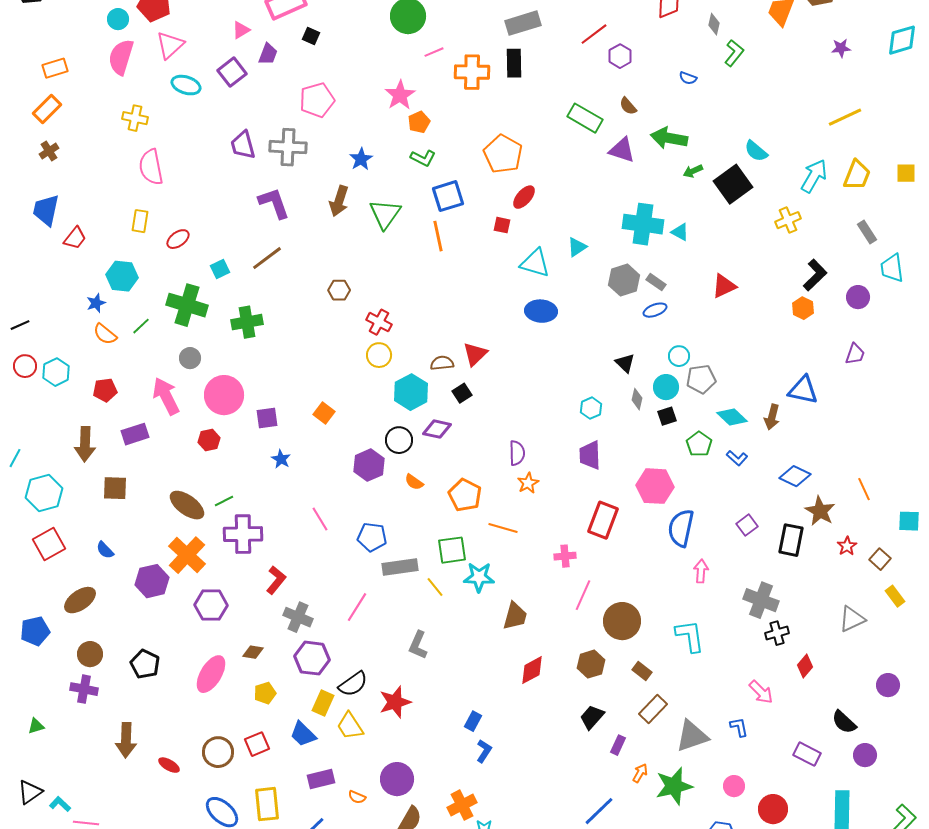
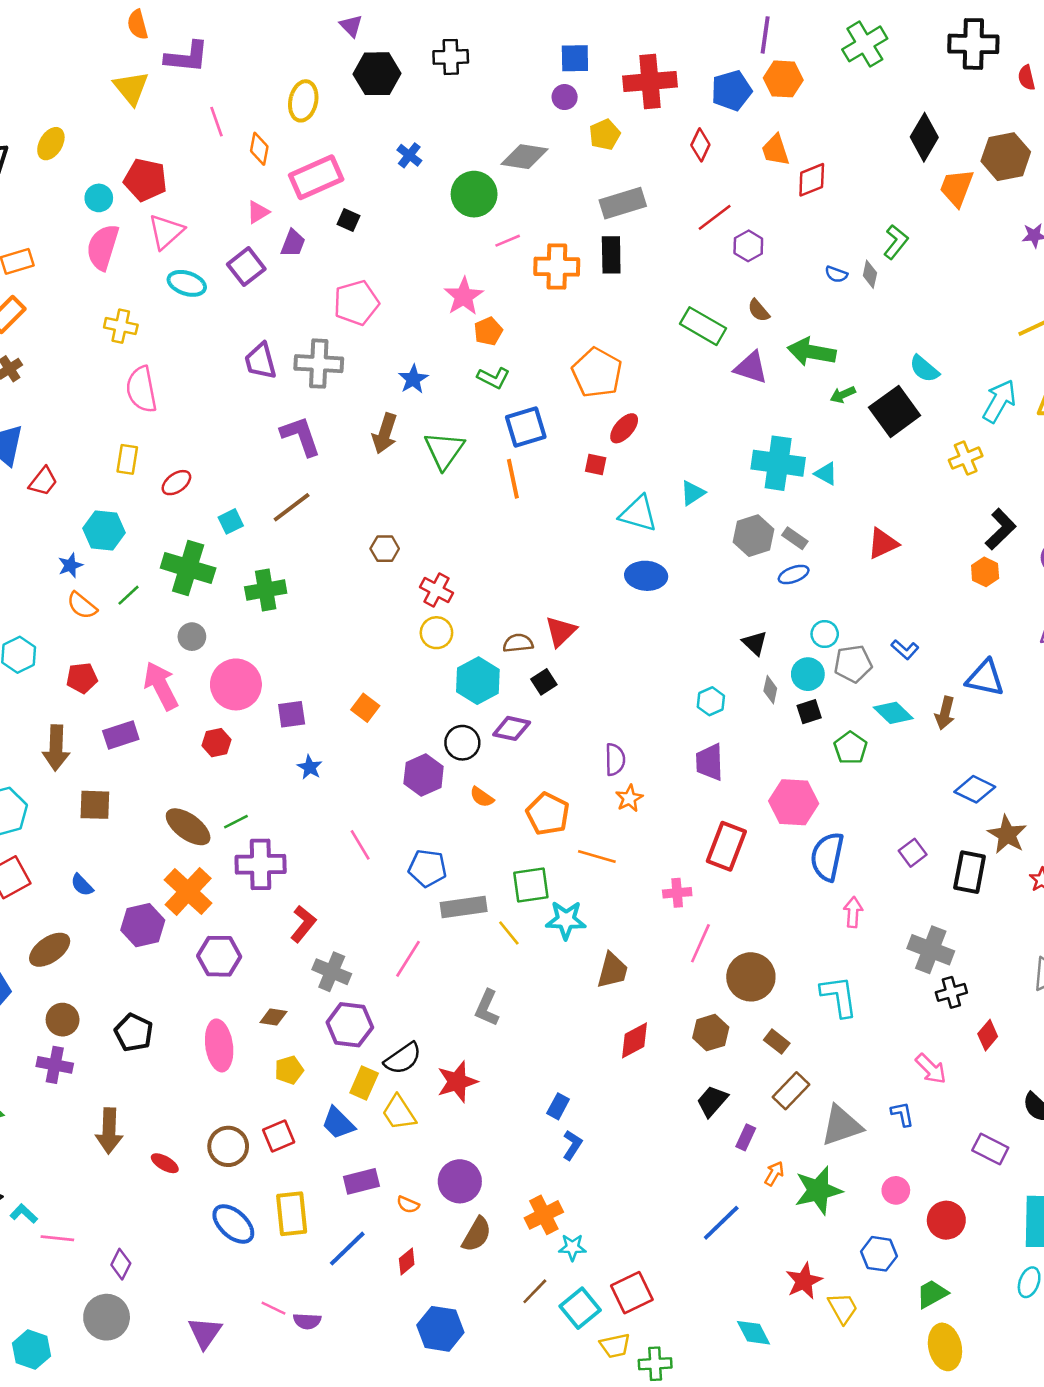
gray diamond: (714, 24) -> (870, 274), moved
blue L-shape: (737, 458) -> (905, 650), moved
pink ellipse: (211, 674) -> (219, 1045), turned -39

